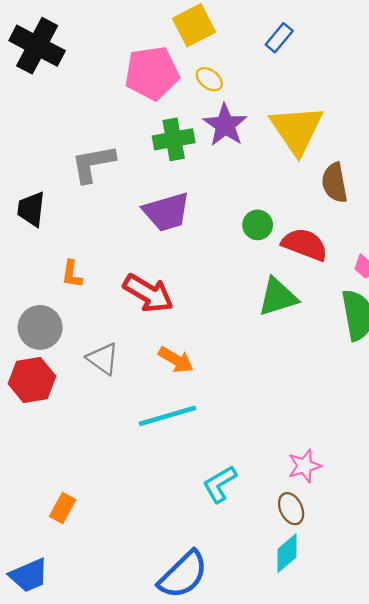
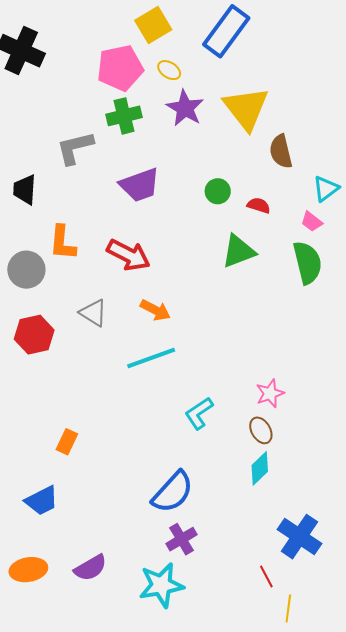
blue rectangle: (279, 38) -> (226, 31), size x2.0
green cross: (174, 139) -> (124, 116), moved
red semicircle: (305, 244) -> (259, 205), size x0.6
orange L-shape: (72, 274) -> (63, 243), size x1.5
gray circle: (40, 327) -> (26, 270), moved

